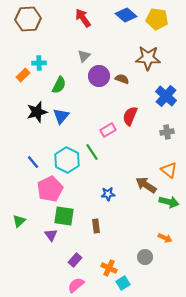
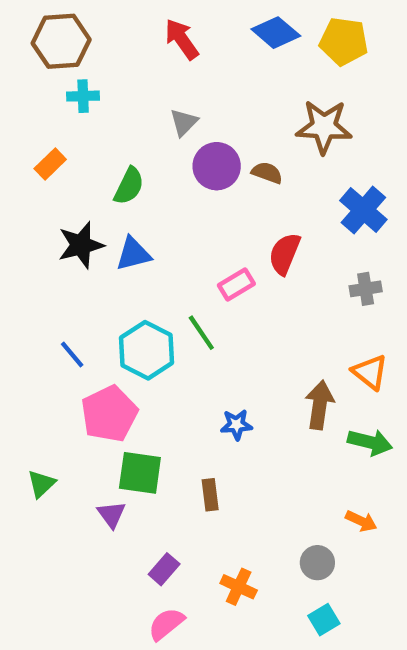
cyan cross: (39, 63) -> (83, 96), moved
blue triangle: (61, 116) -> (133, 254), turned 36
brown arrow: (146, 185) -> (320, 405), turned 65
cyan square: (123, 283) -> (324, 620), moved

